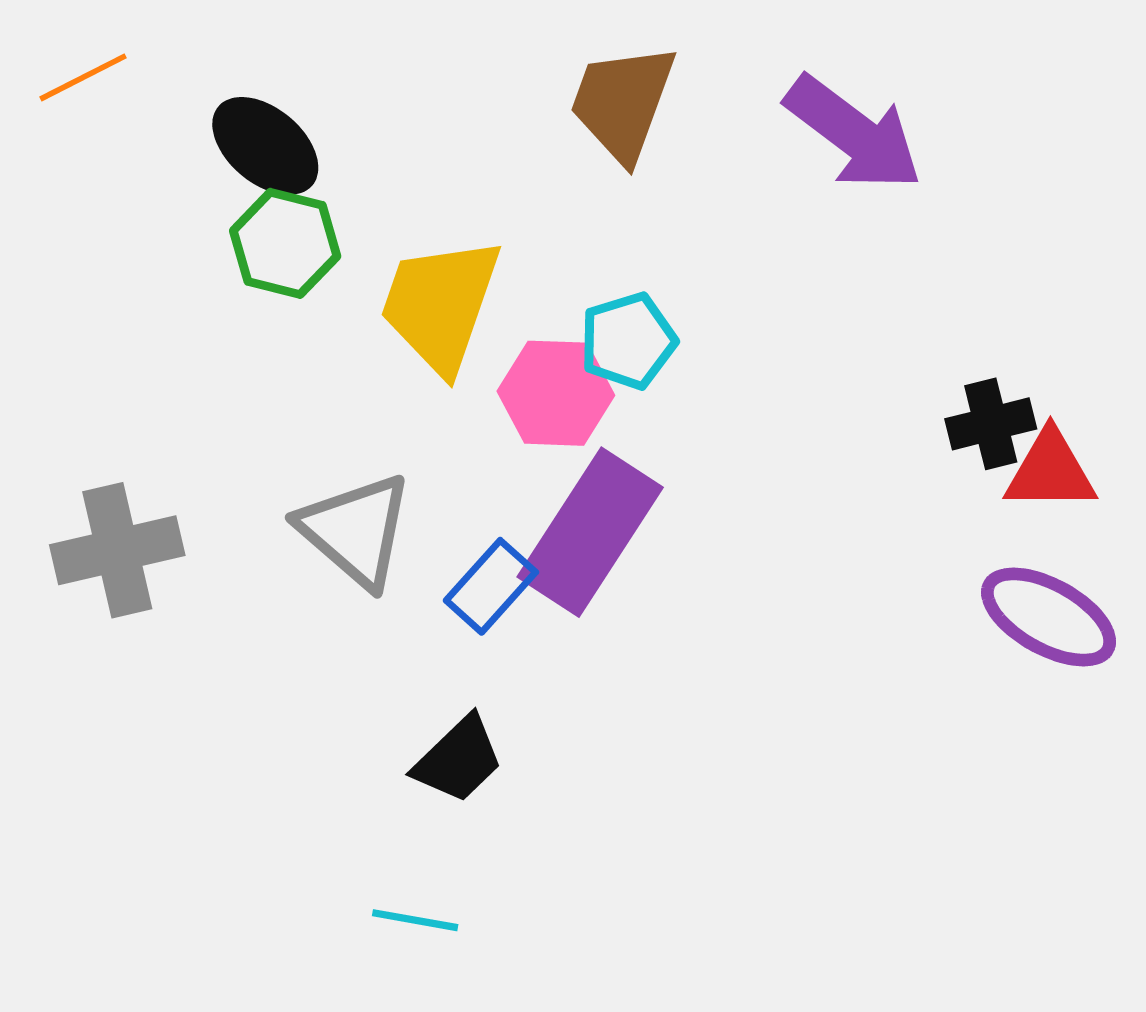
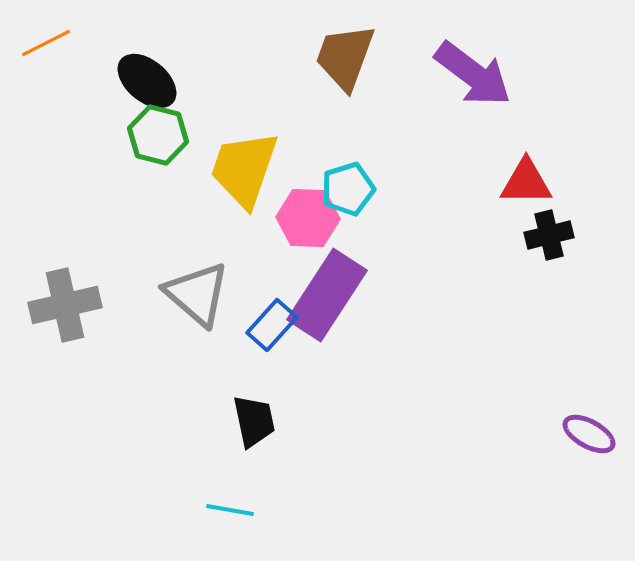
red triangle: (1050, 471) -> (526, 182), moved
purple ellipse: (1049, 617) -> (589, 434), moved, size x0.7
black trapezoid: (458, 760) -> (254, 421), turned -58

